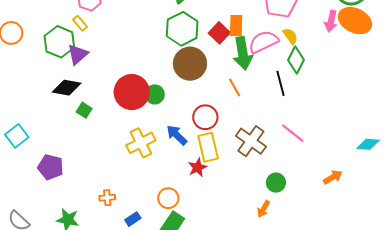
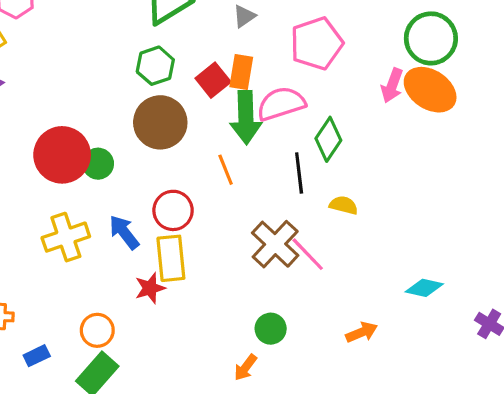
green hexagon: (182, 29) -> (155, 66), size x0.7
yellow semicircle: (290, 36) -> (344, 205), moved, turned -48
brown cross: (251, 141) -> (275, 244), moved

